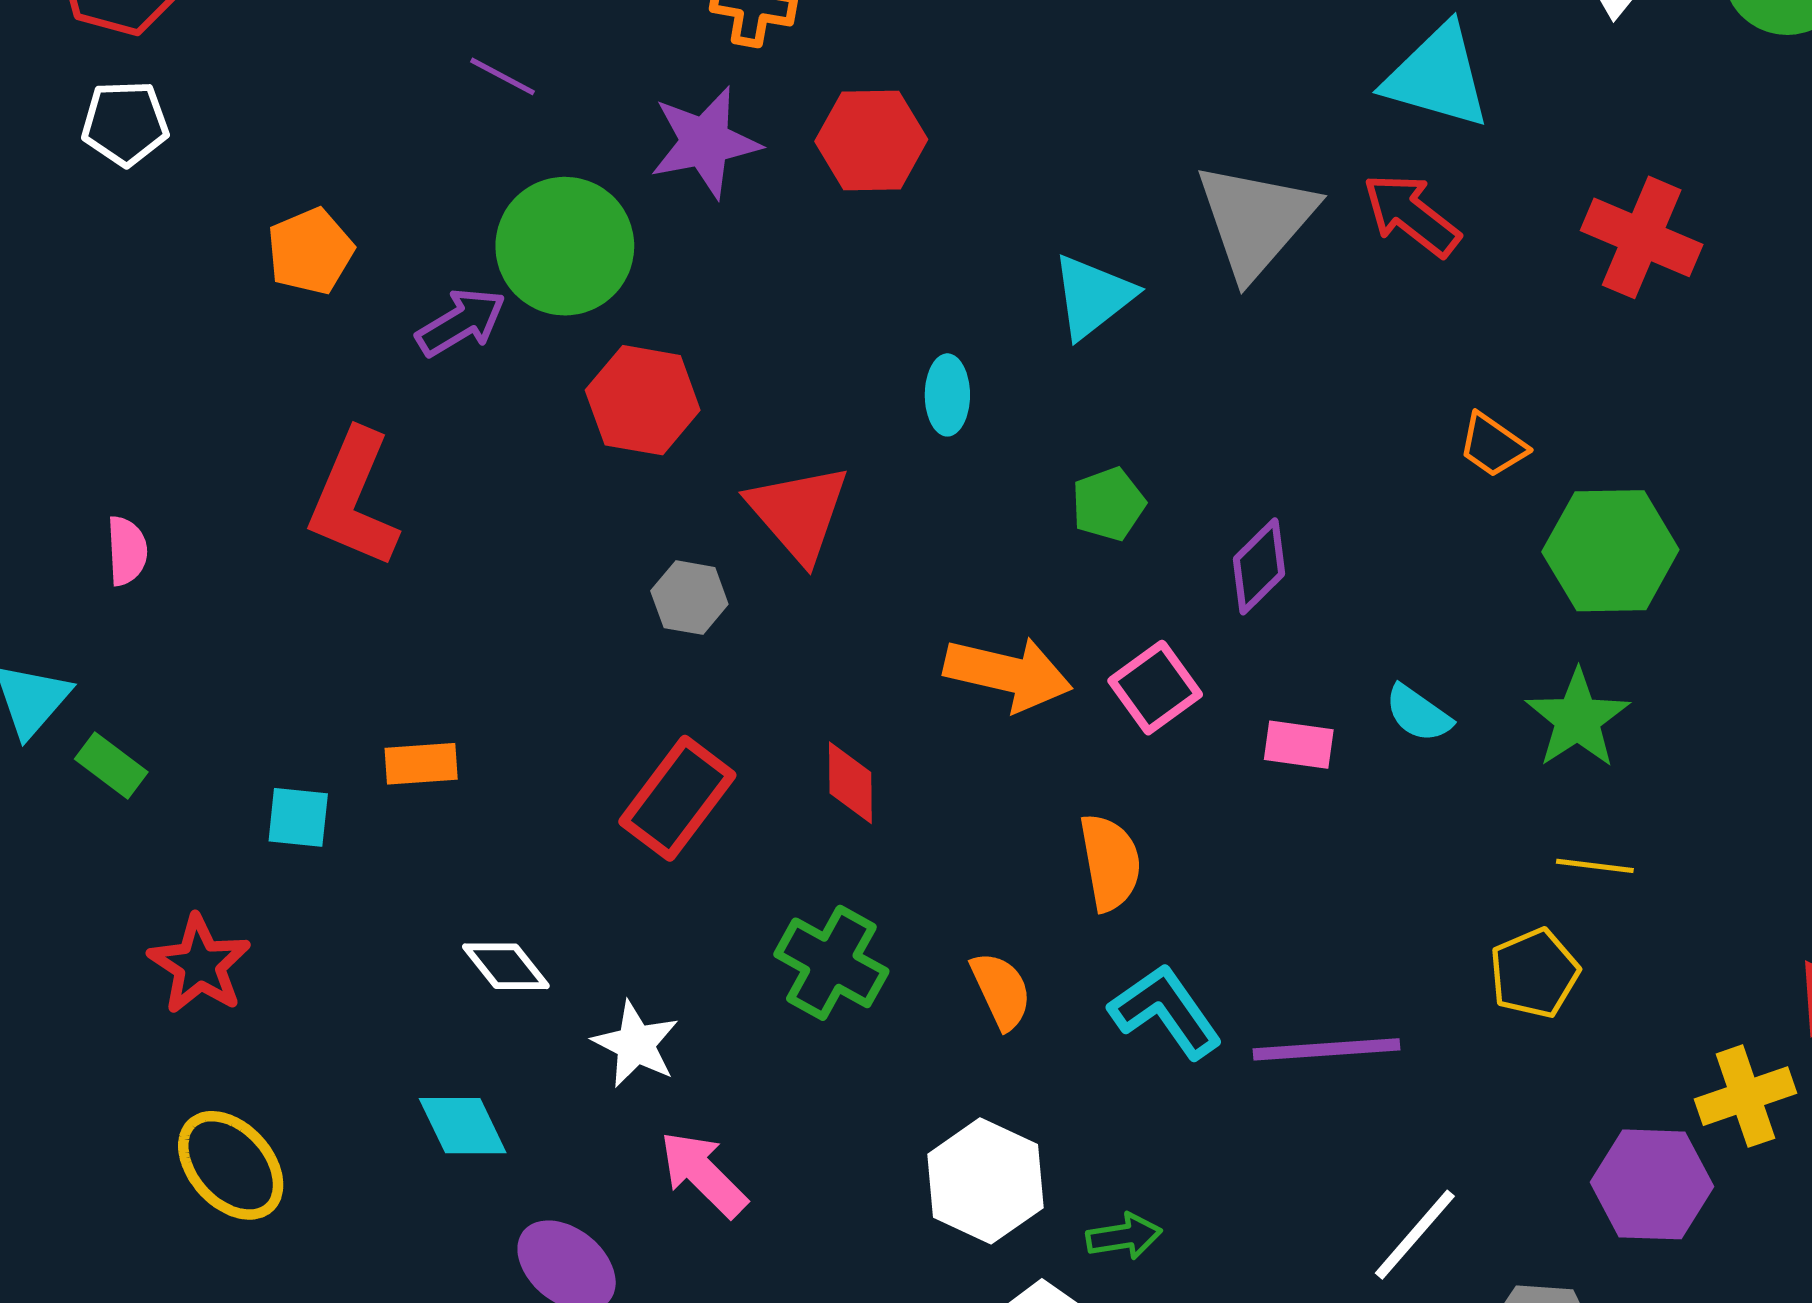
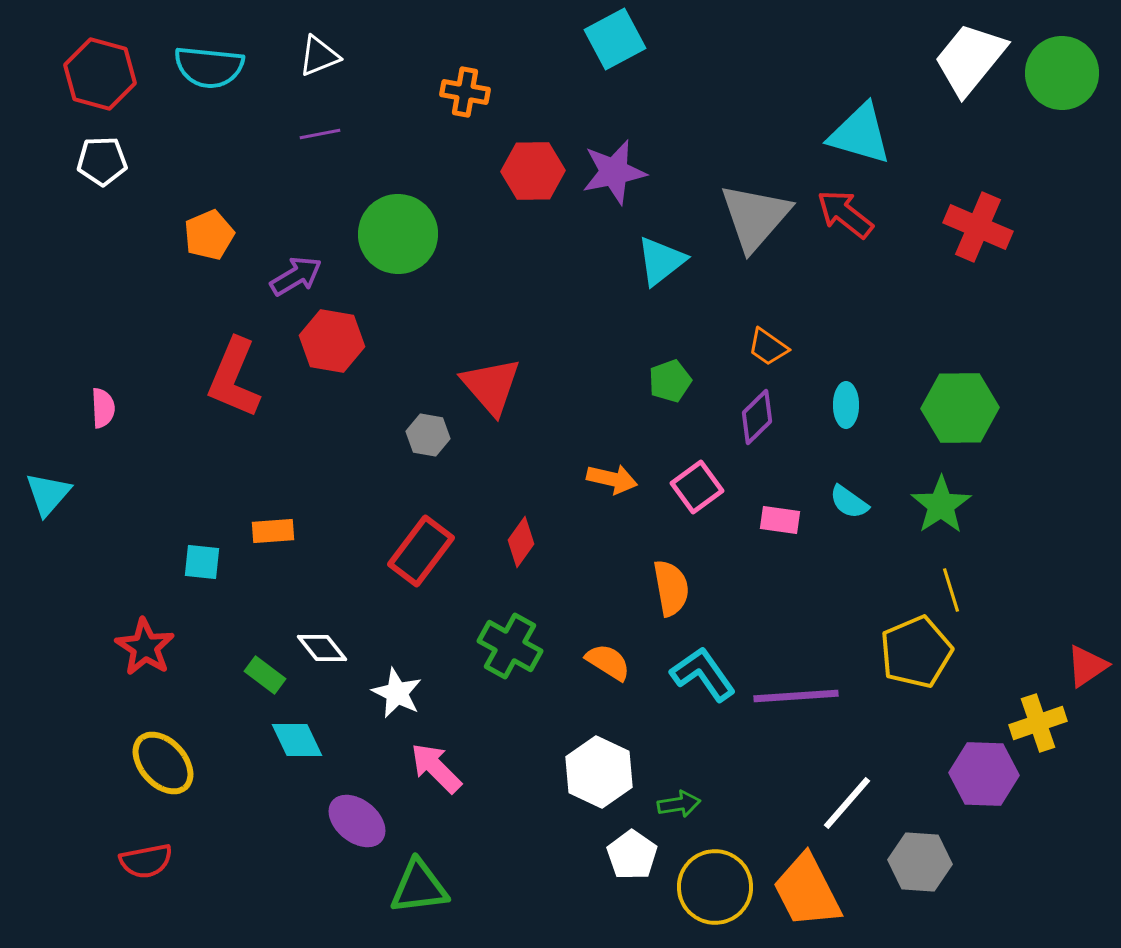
purple line: (502, 76) -> (320, 134), turned -39
purple star: (705, 142) -> (614, 172), moved
green circle: (565, 246) -> (398, 234), moved
cyan ellipse: (947, 395) -> (846, 405), moved
red hexagon: (643, 400) -> (332, 341), moved
orange trapezoid: (1493, 445) -> (768, 347), moved
orange arrow: (1008, 674) -> (612, 479), size x0.7
green rectangle: (111, 765) -> (265, 675), moved
red diamond: (850, 783) -> (521, 542), turned 36
yellow line: (1595, 866) -> (951, 590), turned 66
yellow pentagon: (1534, 973) -> (916, 652), size x1.4
orange semicircle: (1001, 991) -> (608, 662), turned -33

